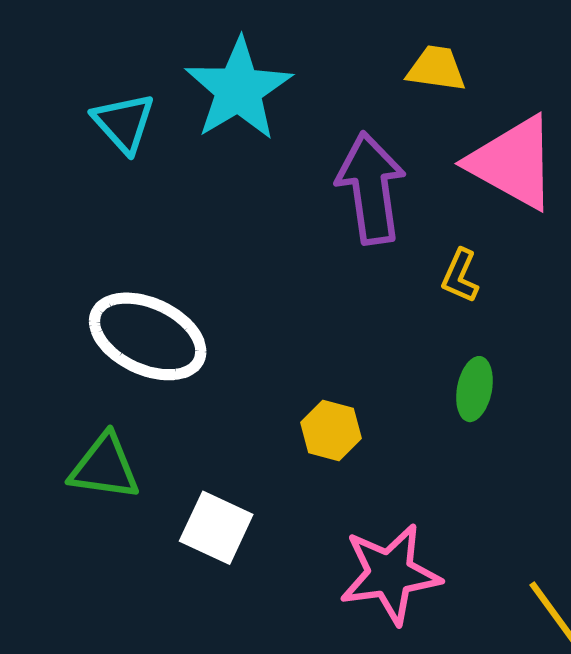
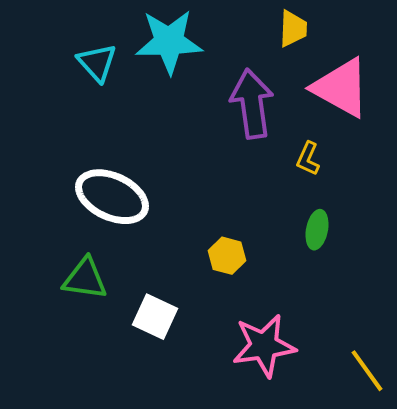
yellow trapezoid: (436, 69) -> (293, 29), turned 84
cyan star: (239, 89) -> (169, 42), turned 30

